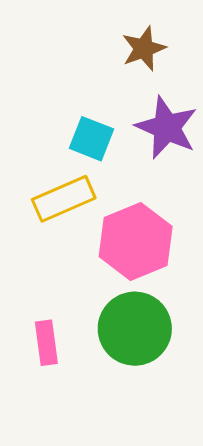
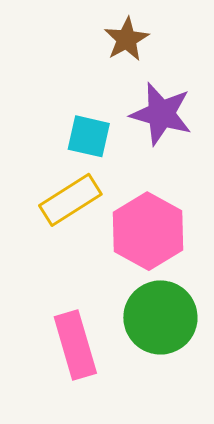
pink rectangle: (46, 343) -> (75, 345), size x1.5

